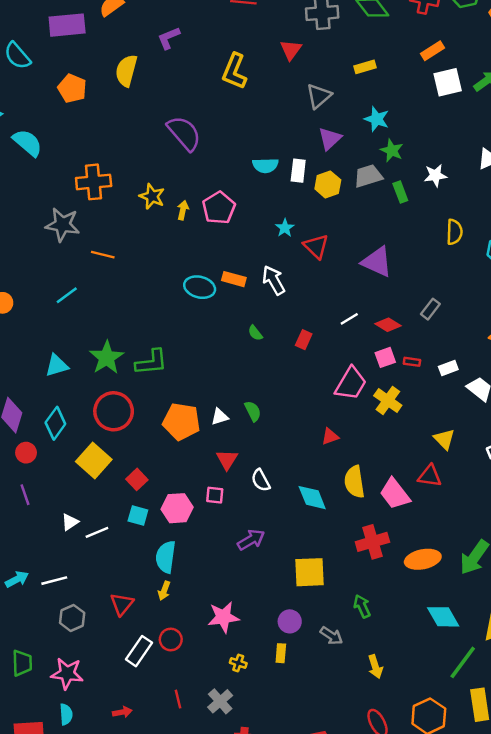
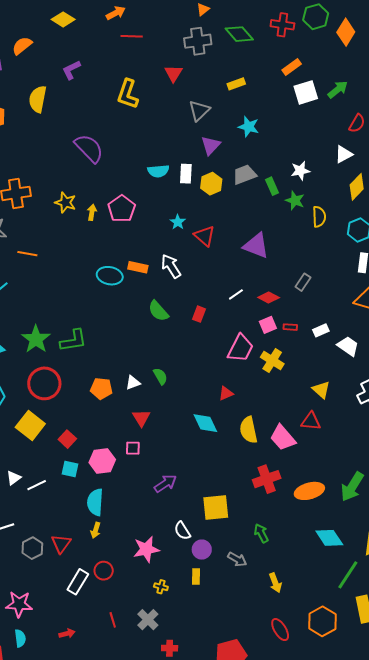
green star: (392, 150) -> (295, 201), moved
green semicircle: (255, 333) -> (158, 311), size x1.6
orange pentagon: (181, 422) -> (101, 389), size x0.7
white semicircle: (261, 480) -> (182, 531), moved
cyan diamond: (312, 498) -> (205, 423), moved
gray hexagon: (72, 618) -> (32, 548), moved

